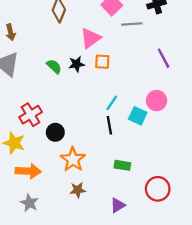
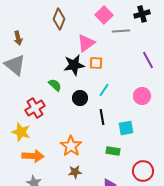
black star: (76, 64) -> (74, 65), size x1.5
green semicircle: (54, 66) -> (55, 85), moved
cyan line: (112, 103) -> (104, 90), moved
cyan square: (138, 116) -> (126, 128), moved, turned -35
black circle: (55, 132) -> (80, 98), moved

